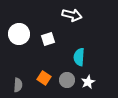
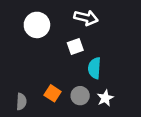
white circle: (19, 34) -> (37, 25), moved
white square: (48, 39) -> (75, 47), moved

